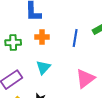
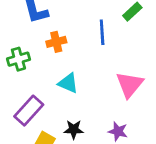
cyan triangle: (43, 67) -> (68, 83), turned -35

